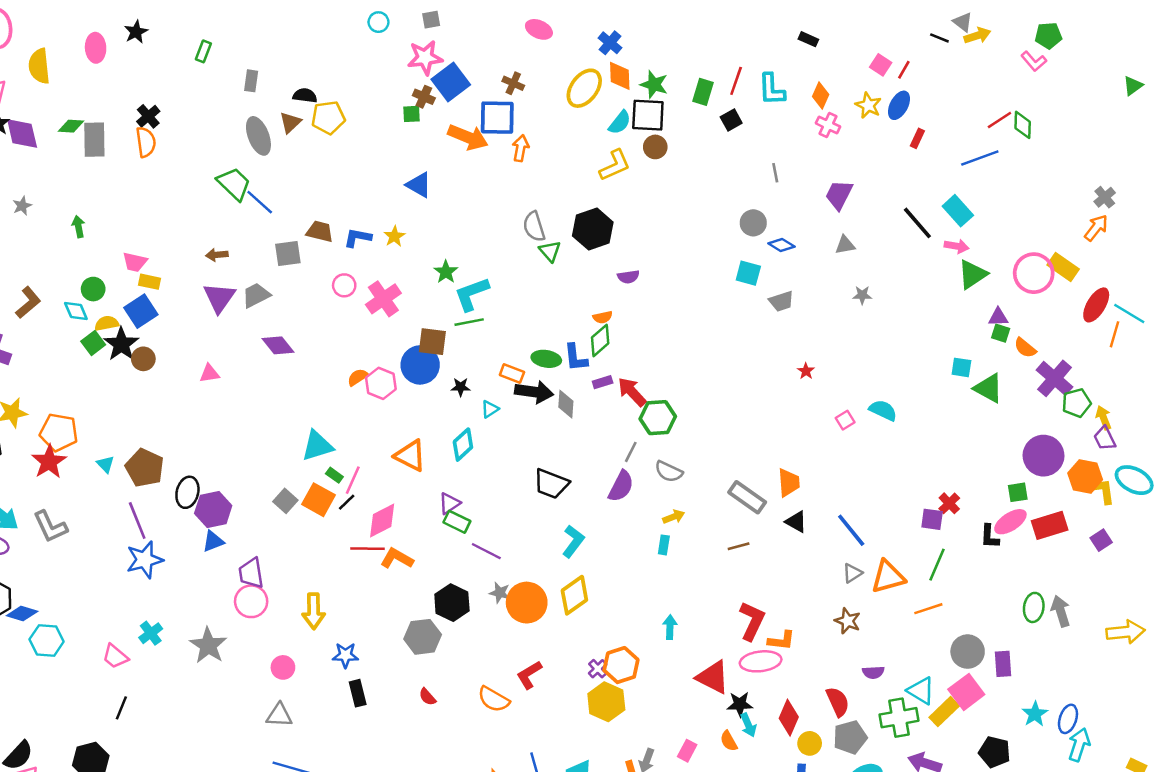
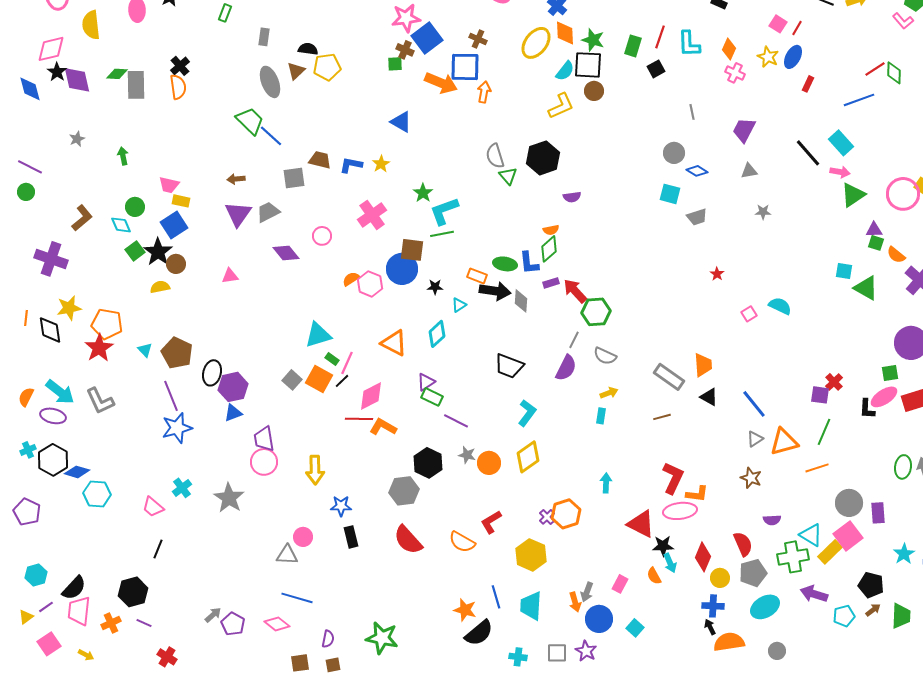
pink circle: (344, 285) -> (322, 236), moved
yellow semicircle: (107, 323) -> (160, 287), moved
orange circle: (527, 603) -> (489, 463), size x0.7
pink circle: (283, 667) -> (303, 537), moved
red semicircle: (427, 697) -> (408, 540), size x2.0
yellow hexagon: (606, 702) -> (531, 555), moved

